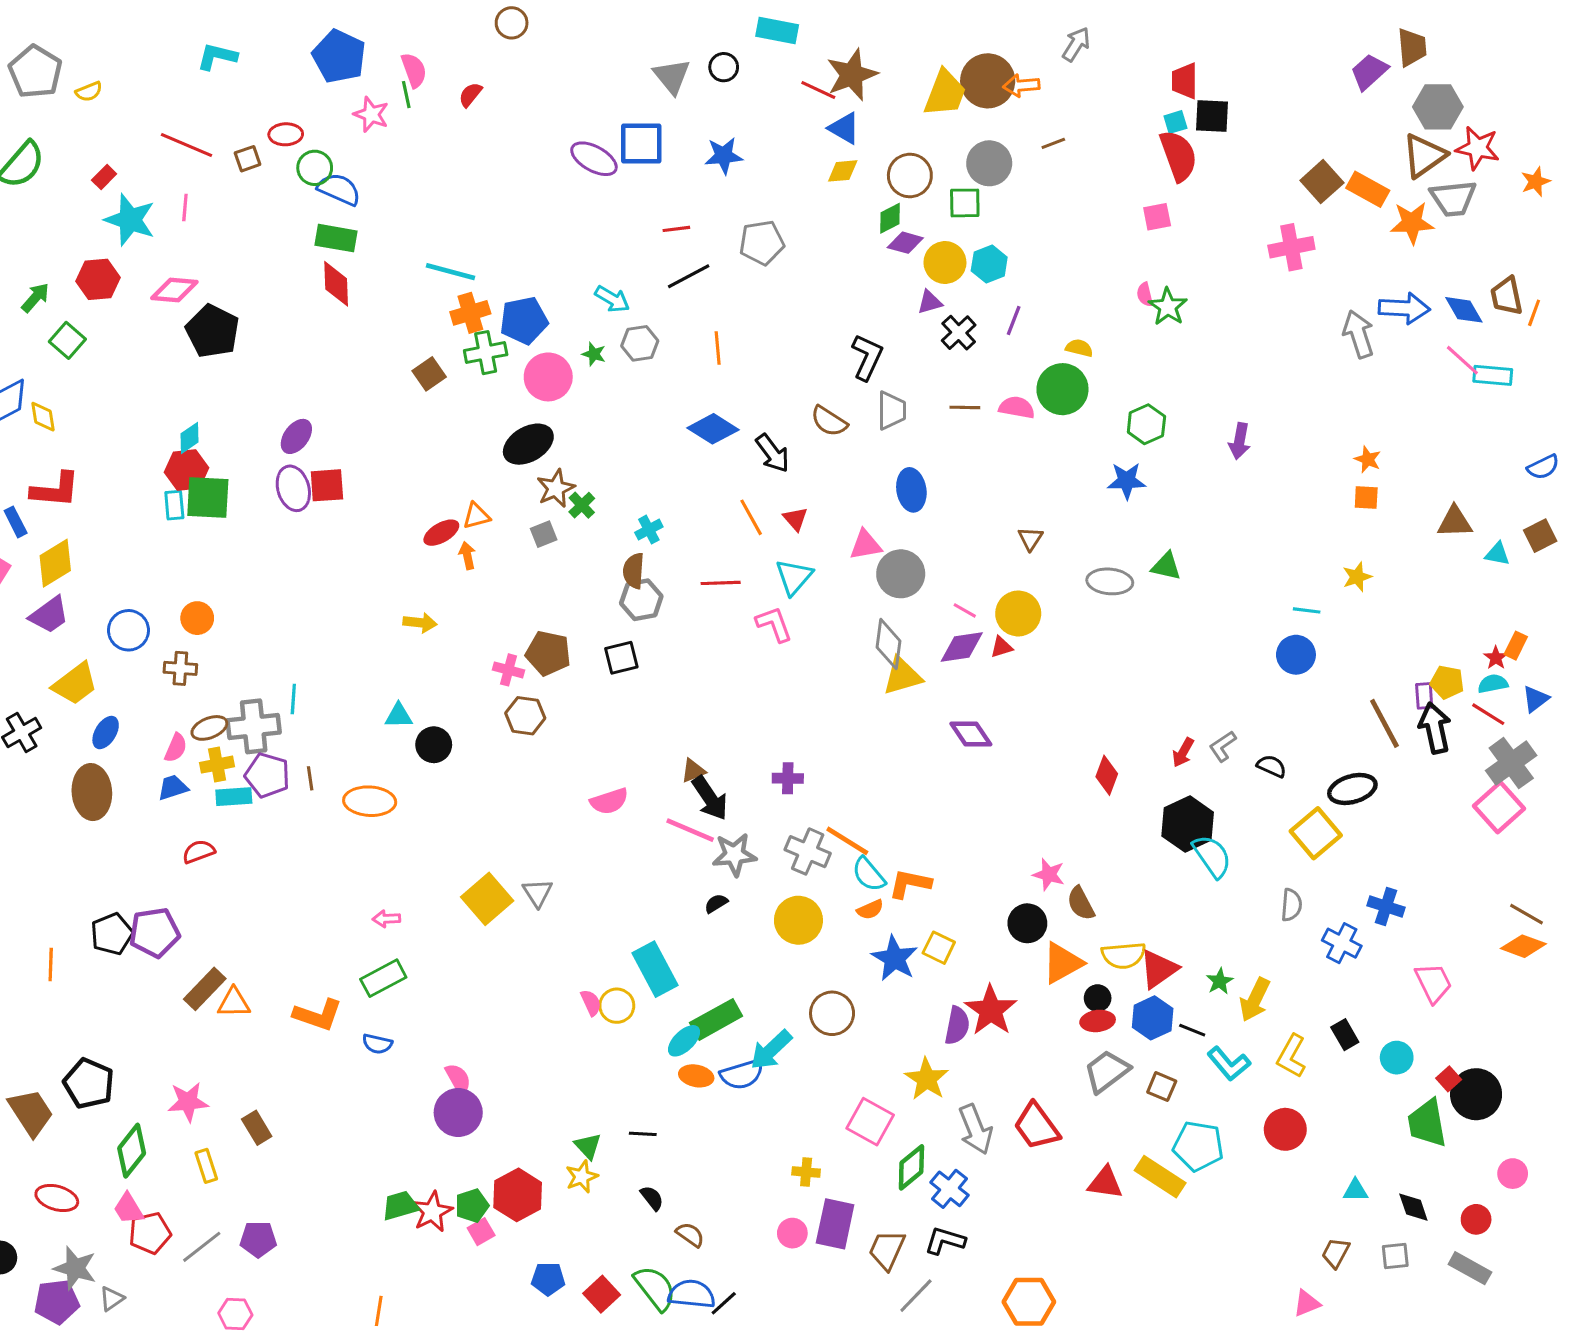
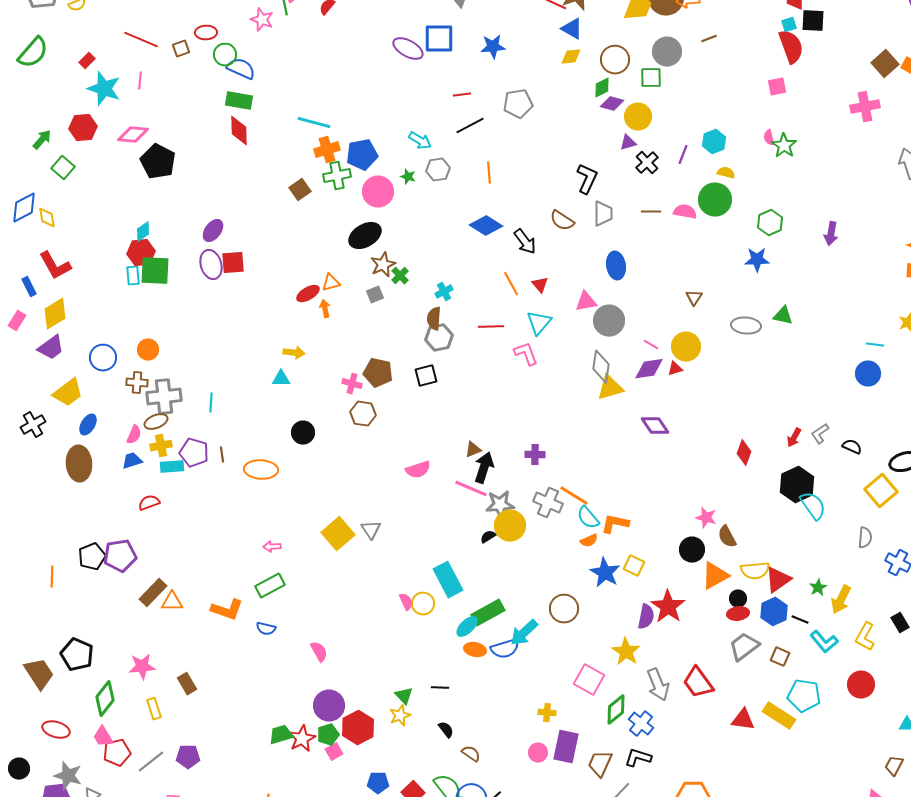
cyan hexagon: (989, 264) -> (714, 142), moved
red L-shape: (55, 490) -> (55, 266), turned 56
cyan triangle: (399, 716) -> (281, 379), moved
gray cross: (254, 726) -> (164, 397), moved
black arrow: (710, 798) -> (484, 468), turned -128
yellow circle: (798, 920) -> (510, 526), moved
purple circle: (458, 1113) -> (329, 706), moved

